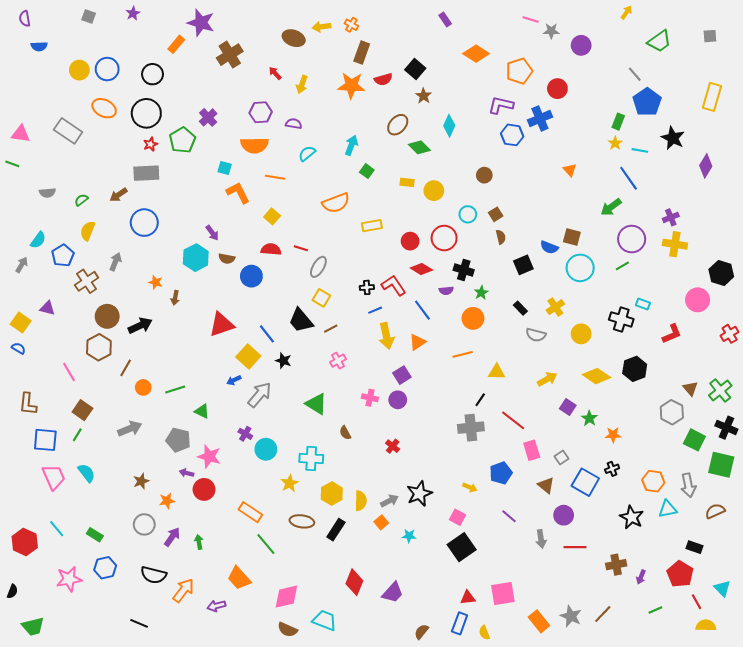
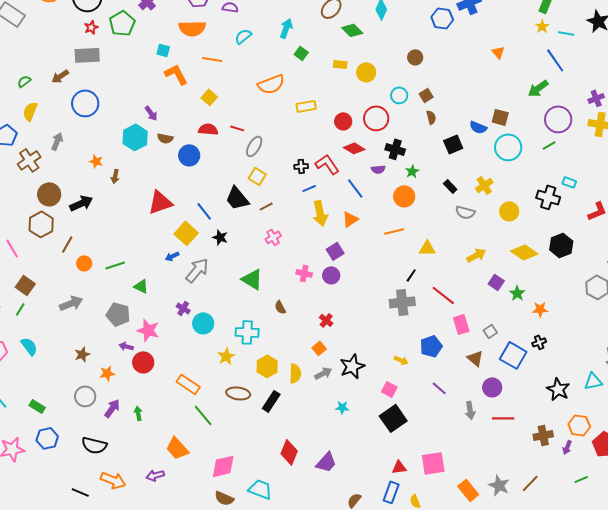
orange hexagon: (653, 481) -> (579, 425), moved
orange square: (381, 522) -> (319, 348), moved
orange arrow: (183, 590) -> (113, 480), moved, turned 75

